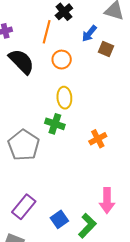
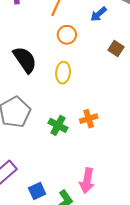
brown square: (106, 49) -> (116, 48), moved
black semicircle: (21, 62) -> (25, 60), moved
green cross: (55, 124) -> (58, 125), moved

